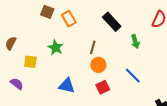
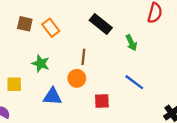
orange circle: (98, 65) -> (77, 78), moved
blue triangle: (67, 86) -> (52, 97), moved
red square: (103, 87) -> (102, 101), turned 32

